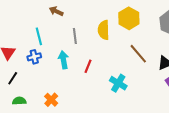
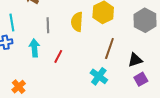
brown line: (138, 54) -> (109, 49), turned 55
cyan cross: (118, 83) -> (99, 76), moved

